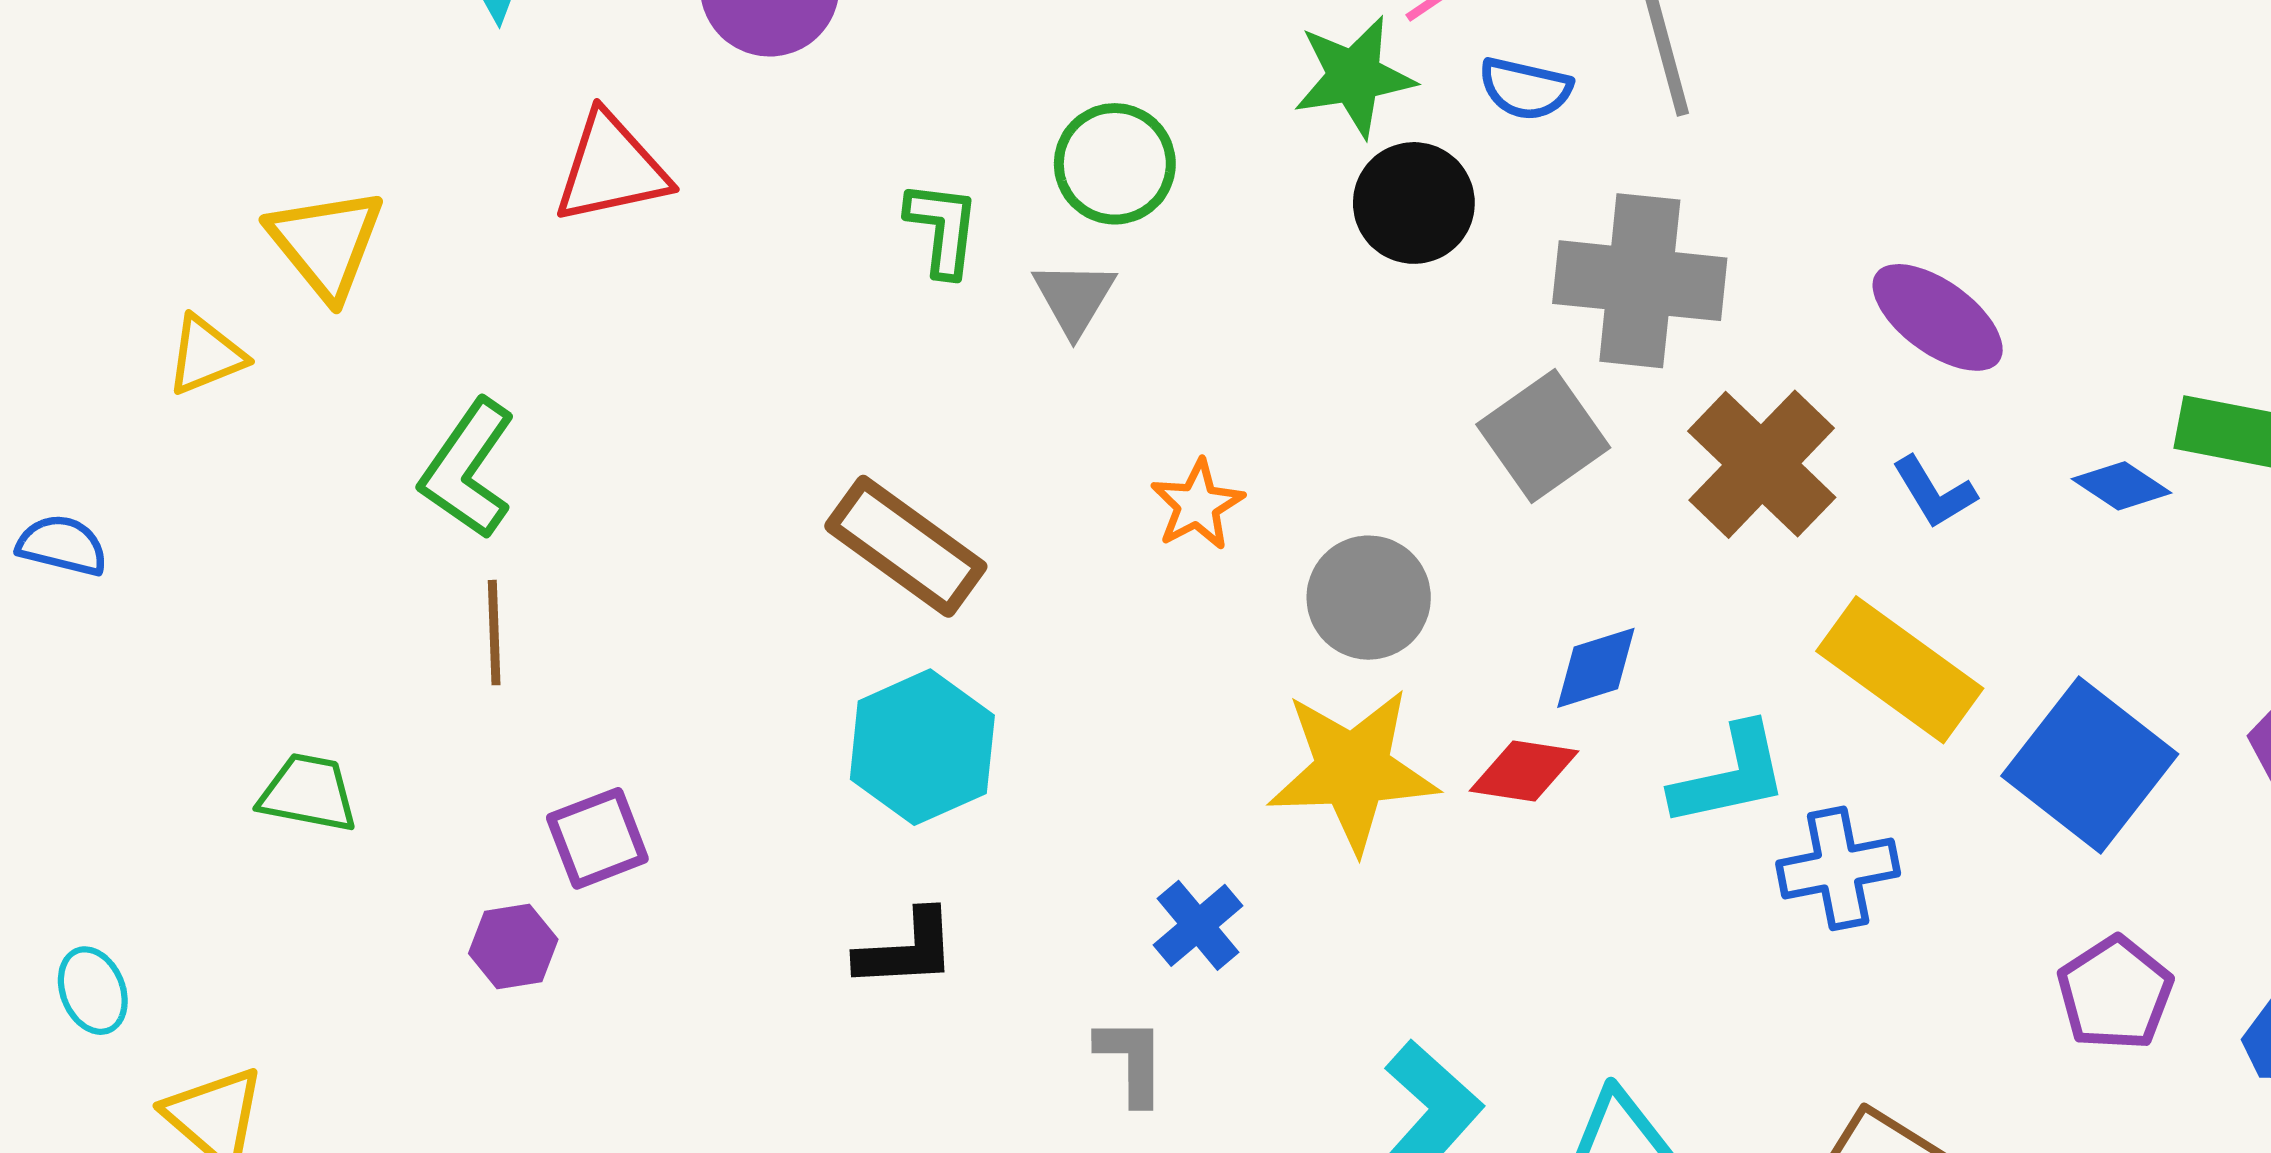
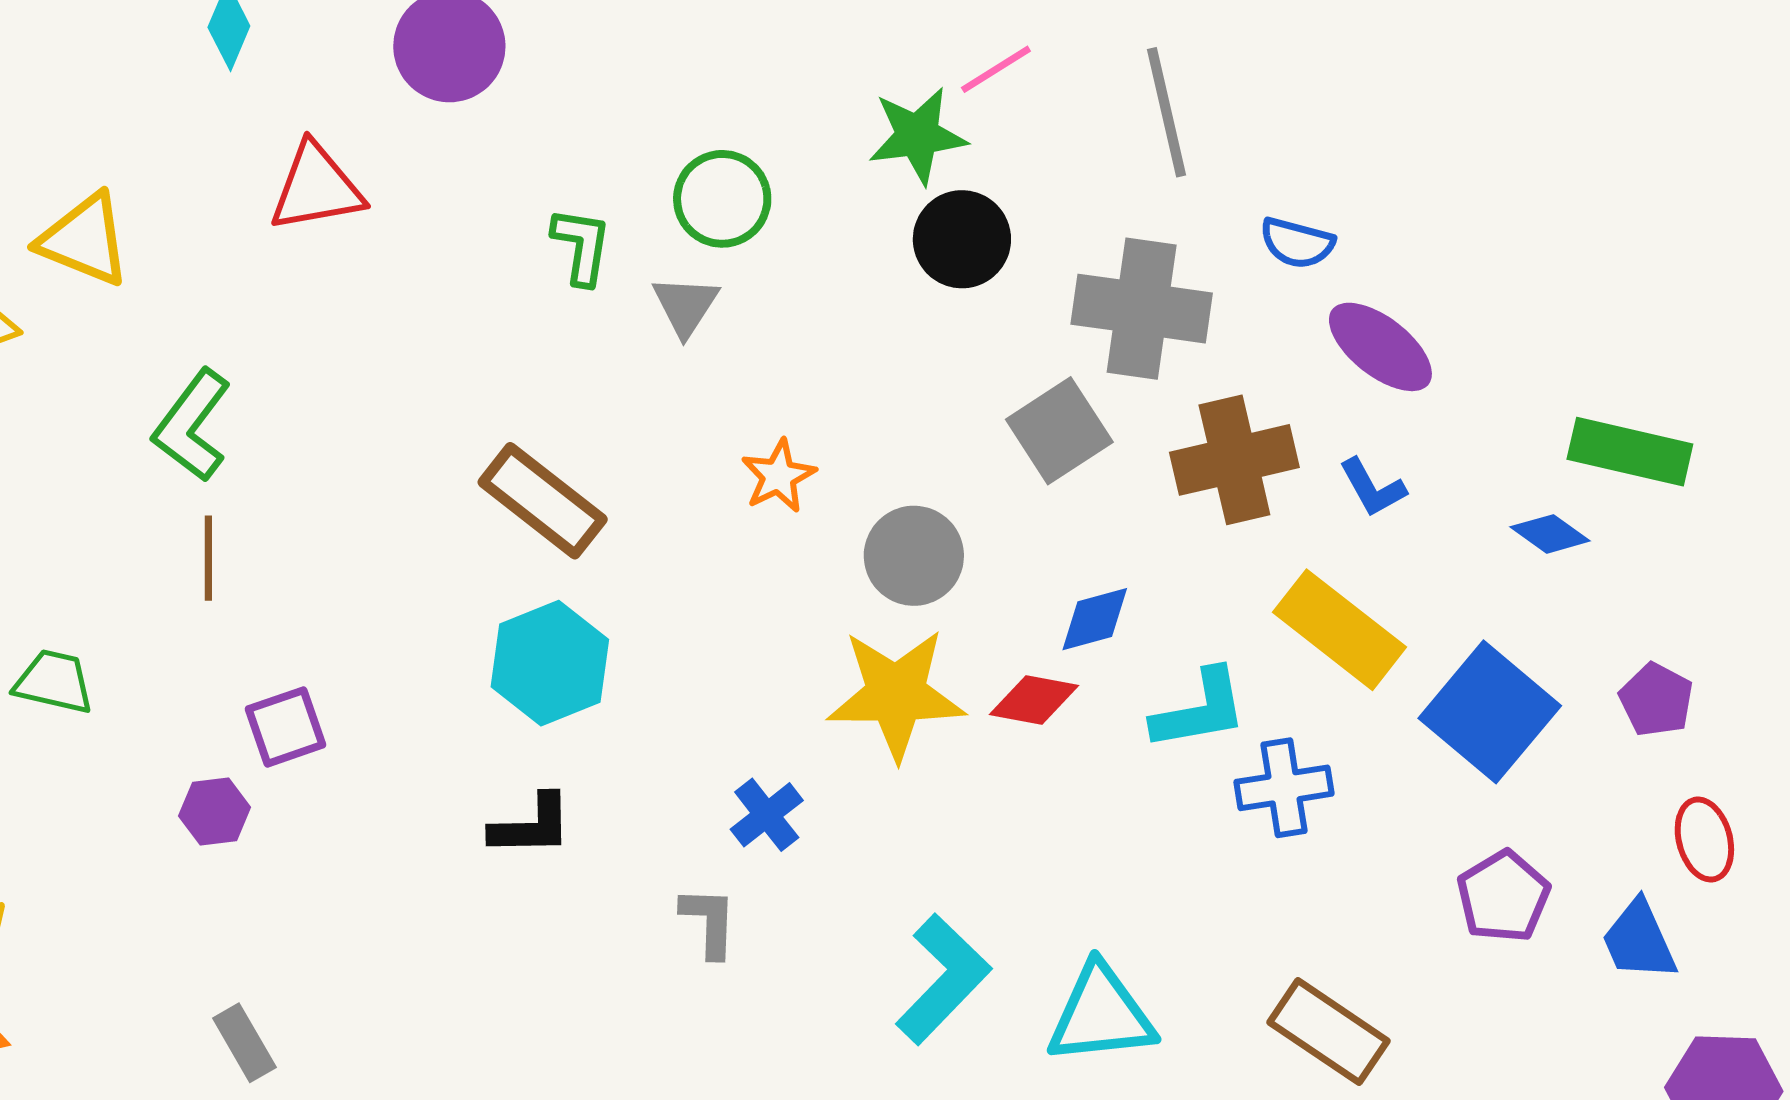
blue semicircle: (1525, 89) -> (1297, 243), moved
yellow triangle: (326, 243) -> (84, 240), turned -31
brown cross: (1762, 464) -> (1234, 460), turned 31
blue diamond: (2122, 486) -> (1550, 534), moved

